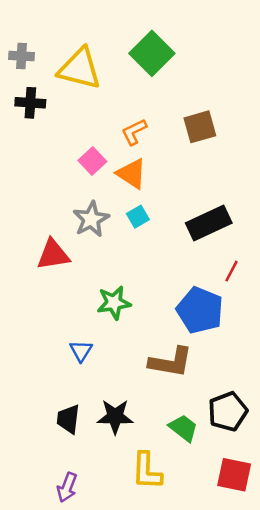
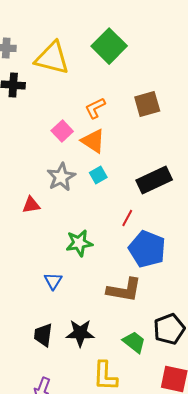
red triangle: (53, 255) -> (31, 205), size x0.7
red line: (232, 271) -> (127, 218), moved

